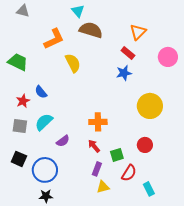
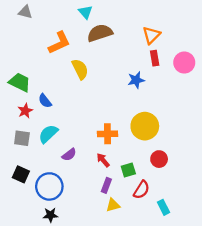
brown semicircle: (91, 30) -> (100, 33), turned -35
red rectangle: (128, 53) -> (155, 58), moved, turned 40
green trapezoid: (18, 62) -> (20, 82), moved
yellow circle: (150, 106) -> (145, 126), moved

